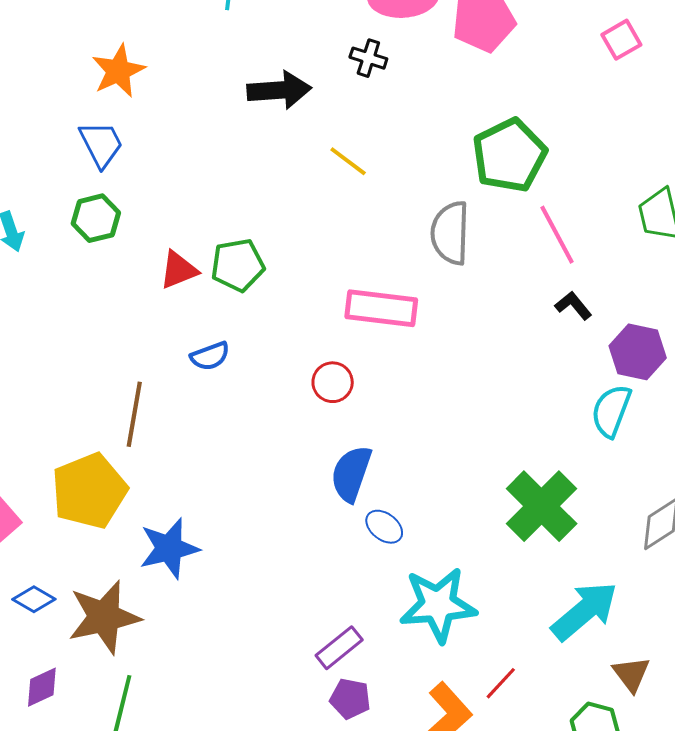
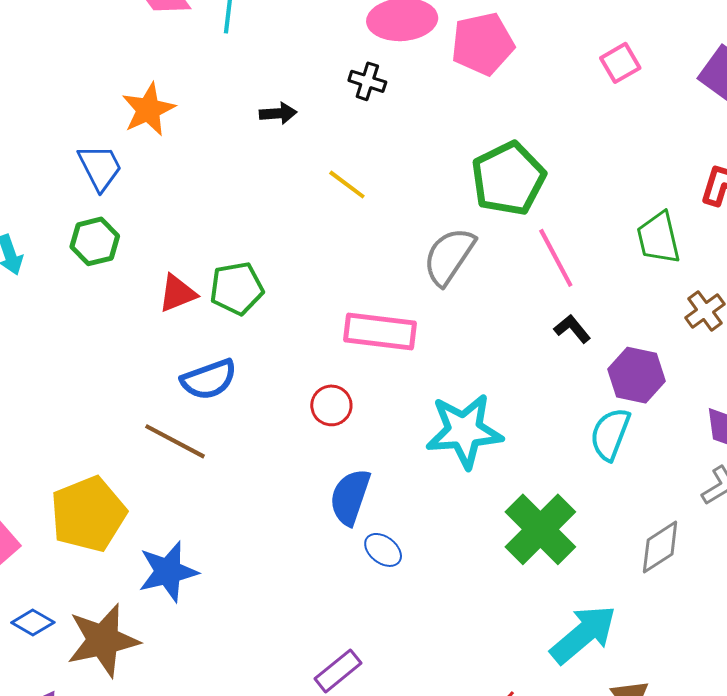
orange star: (118, 71) -> (148, 110), moved
black arrow: (279, 90) -> (278, 113), size x0.6
gray semicircle: (450, 233) -> (449, 256), turned 32
blue semicircle: (210, 356) -> (209, 379), size x1.4
brown line: (134, 414) -> (175, 441), moved, turned -72
cyan star: (438, 605) -> (464, 431), moved

